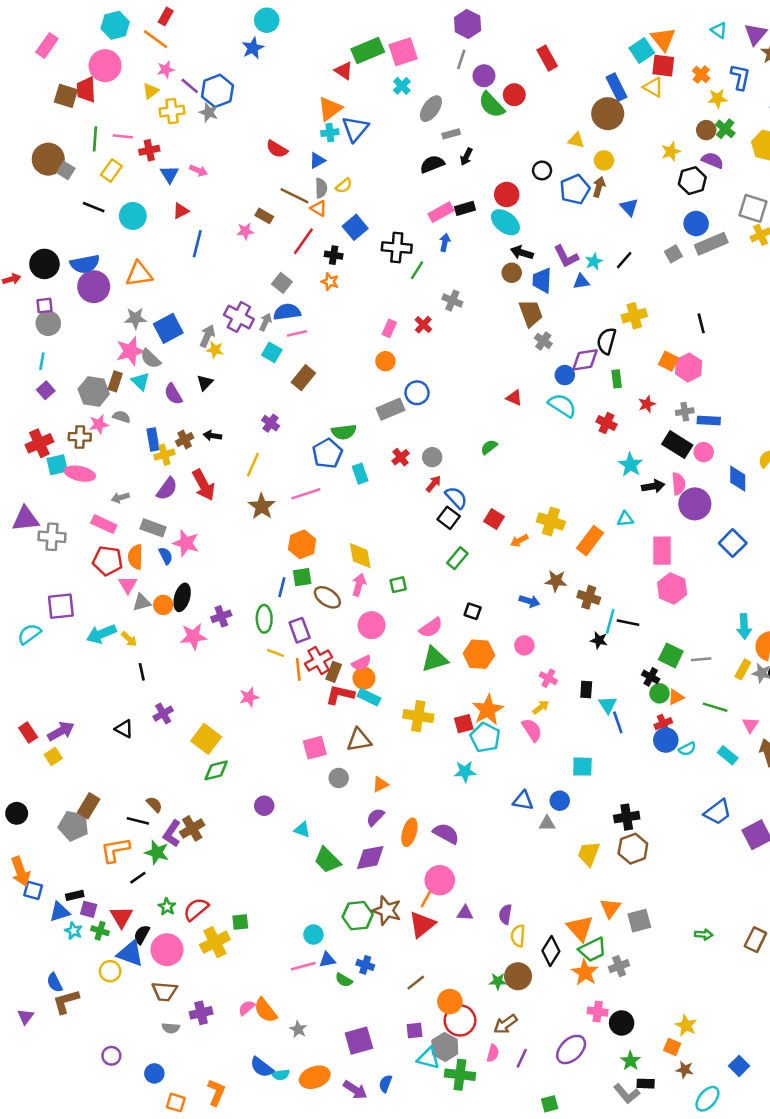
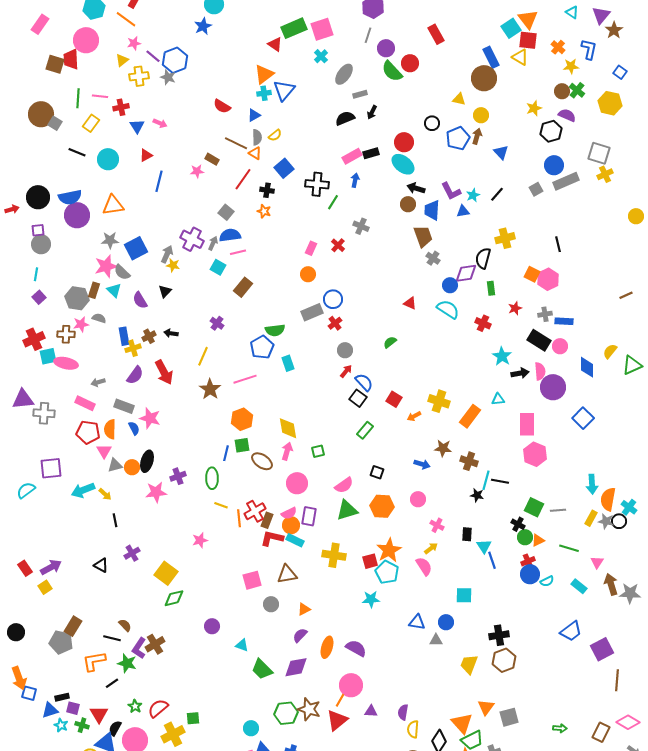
red cross: (401, 457) -> (335, 323), moved
purple rectangle: (300, 630) -> (309, 516), moved, turned 30

